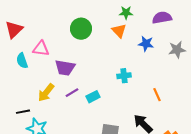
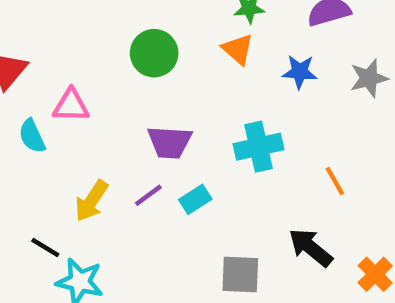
purple trapezoid: (65, 68) -> (170, 142), moved
cyan cross: (124, 76) -> (258, 147), size x1.5
black line: (23, 112) -> (45, 248), turned 48

